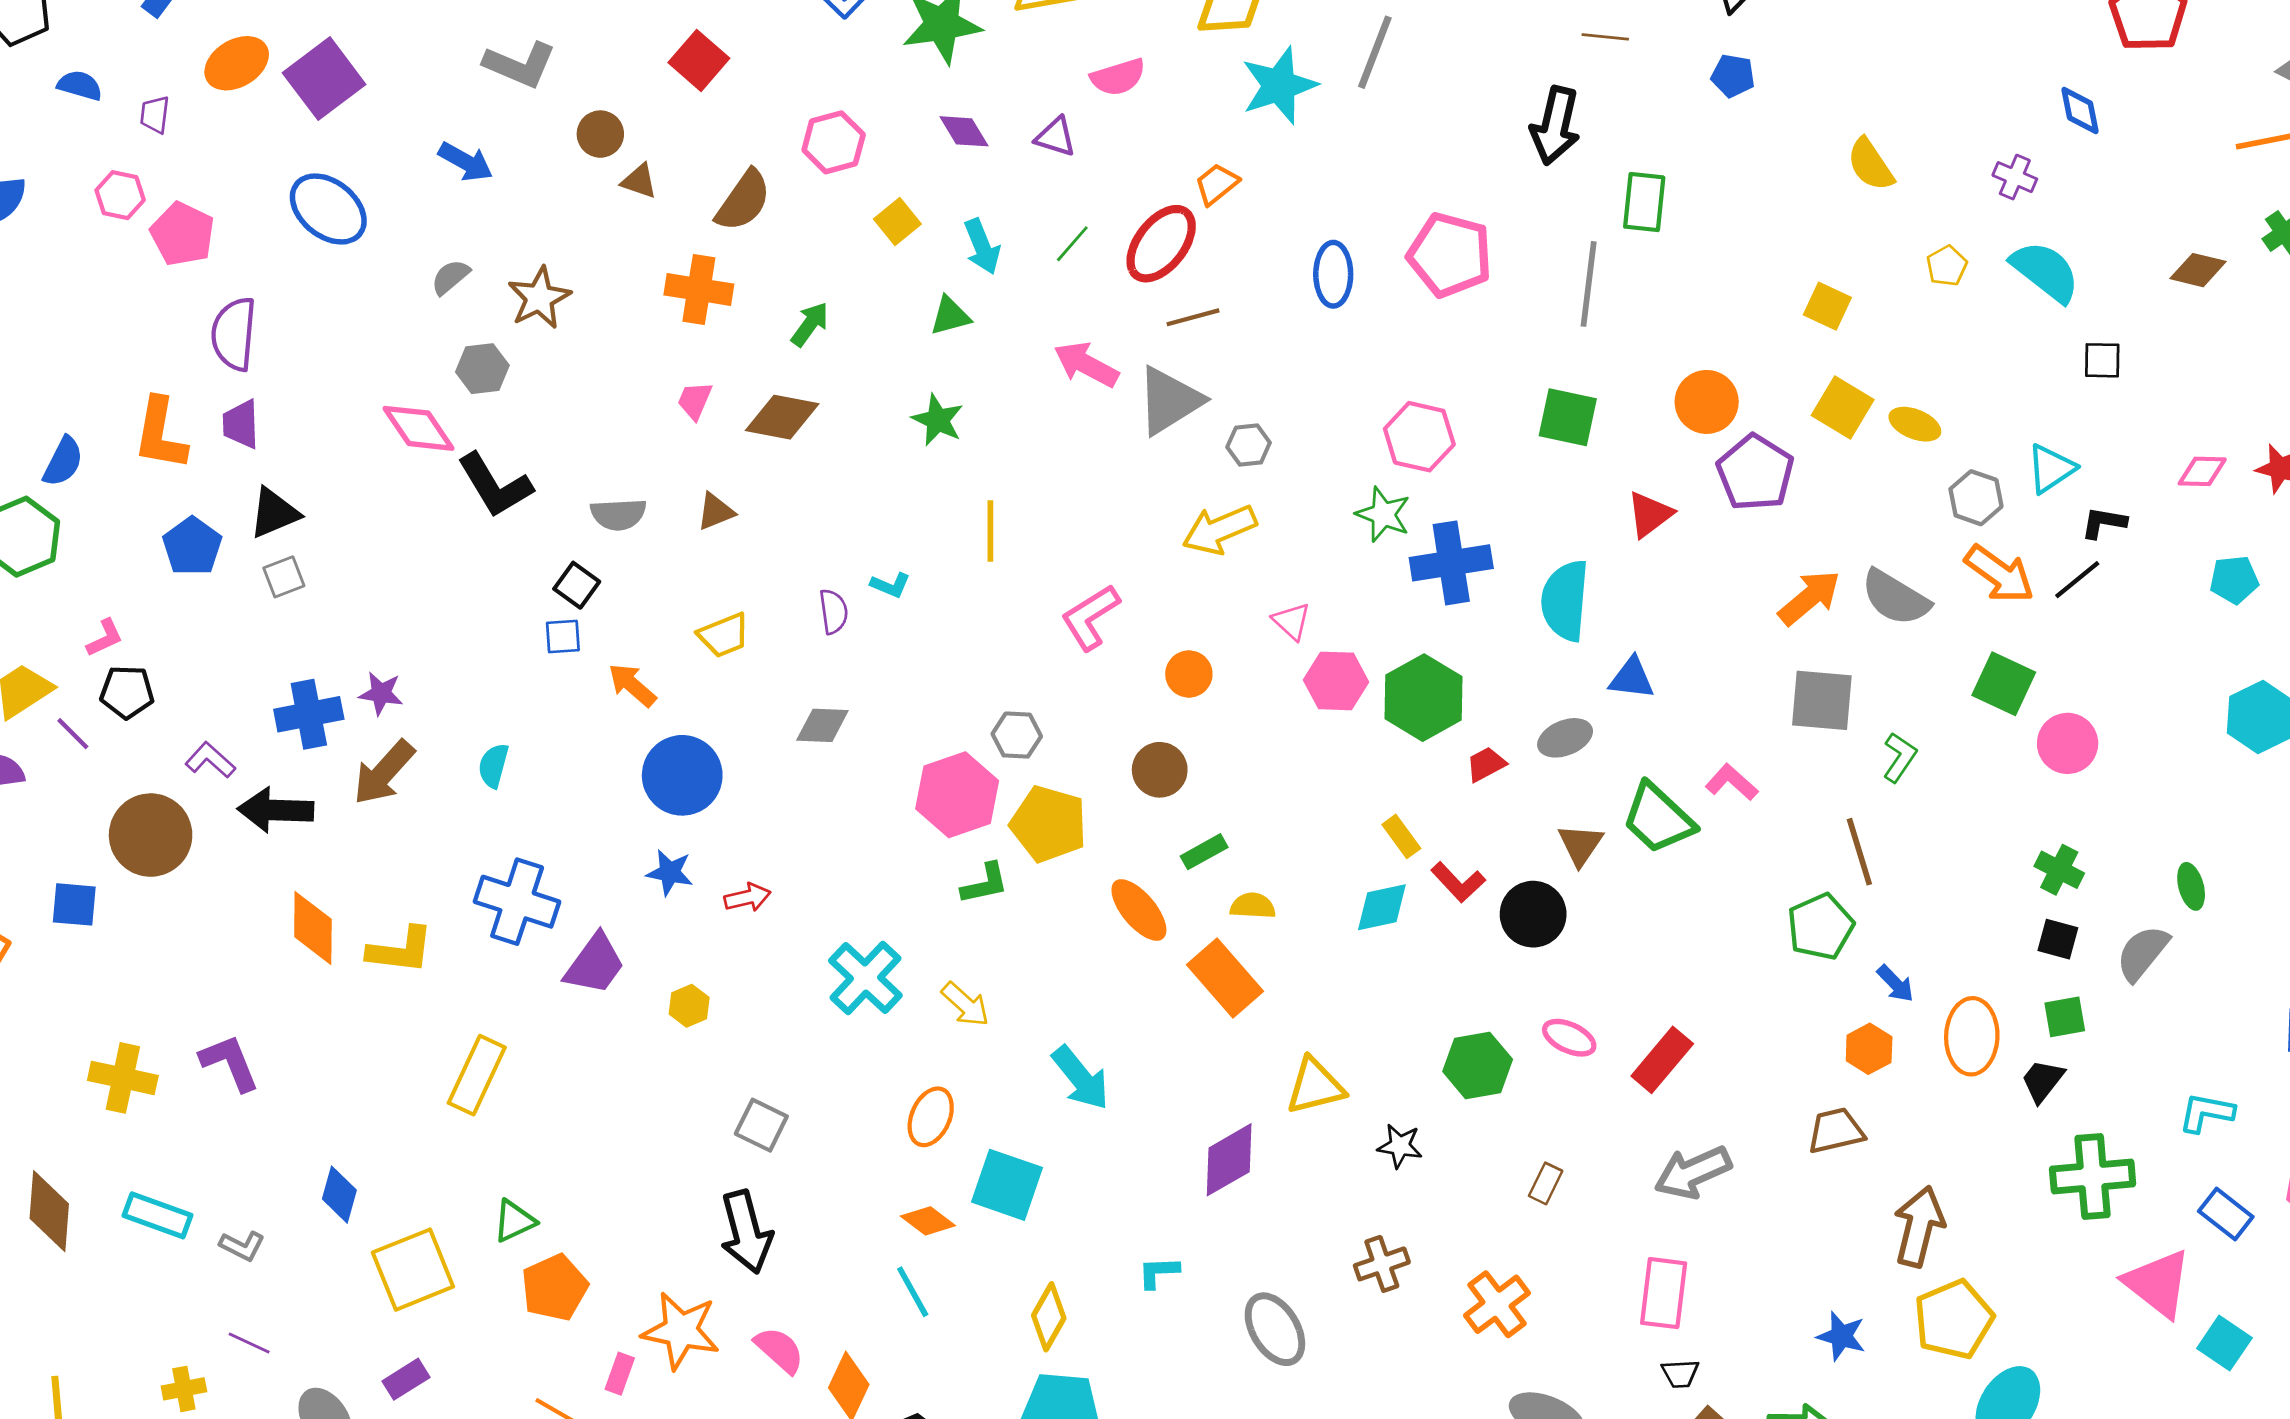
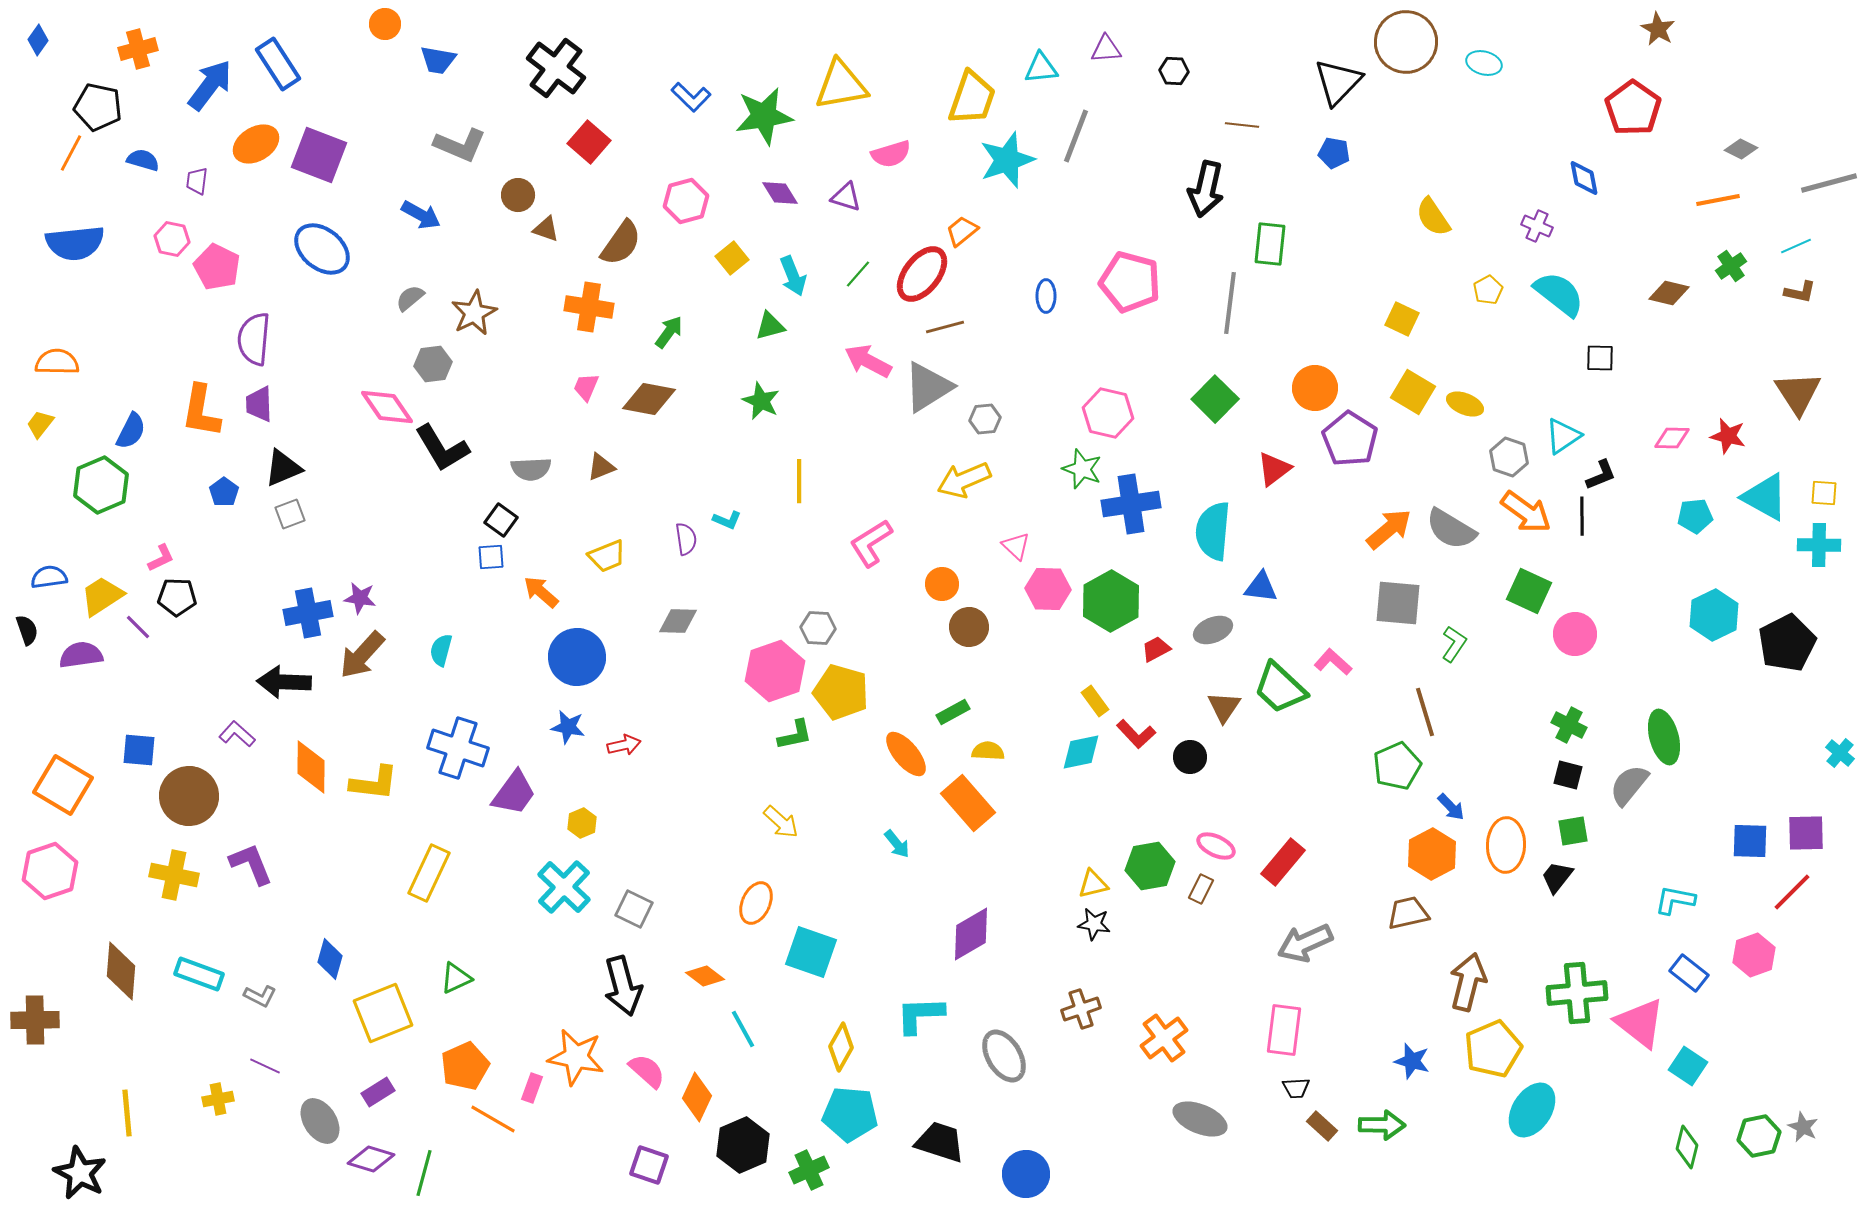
purple square: (324, 79) -> (319, 155), turned -32
blue ellipse: (1333, 274) -> (1046, 296), size x0.7
green square: (1568, 417) -> (1215, 399), turned 33
black L-shape: (2104, 523) -> (1601, 475), turned 148
blue pentagon: (192, 546) -> (224, 492), size x0.7
black line: (2077, 580) -> (1582, 516), turned -51
purple L-shape: (210, 760) -> (237, 734), moved
brown circle: (1160, 770) -> (969, 627), moved
brown circle: (151, 835) -> (189, 796), moved
green ellipse: (2191, 886) -> (1664, 737), size x1.6
black circle: (1533, 914) -> (1190, 757), size x0.7
cyan cross: (865, 978) -> (564, 887), moved
orange hexagon: (1869, 1049) -> (1432, 854), size x1.4
cyan arrow: (1081, 1078) -> (897, 844), moved, size x0.6
yellow triangle: (1315, 1086) -> (1093, 884), moved, size x0.7
green cross: (2093, 1176) -> (1577, 993), moved
brown rectangle: (1546, 1183) -> (1201, 889), moved
orange diamond: (928, 1221) -> (705, 976), moved
cyan L-shape: (1158, 1272) -> (920, 1015), size x1.6
orange pentagon: (555, 1288) -> (465, 1066), moved

